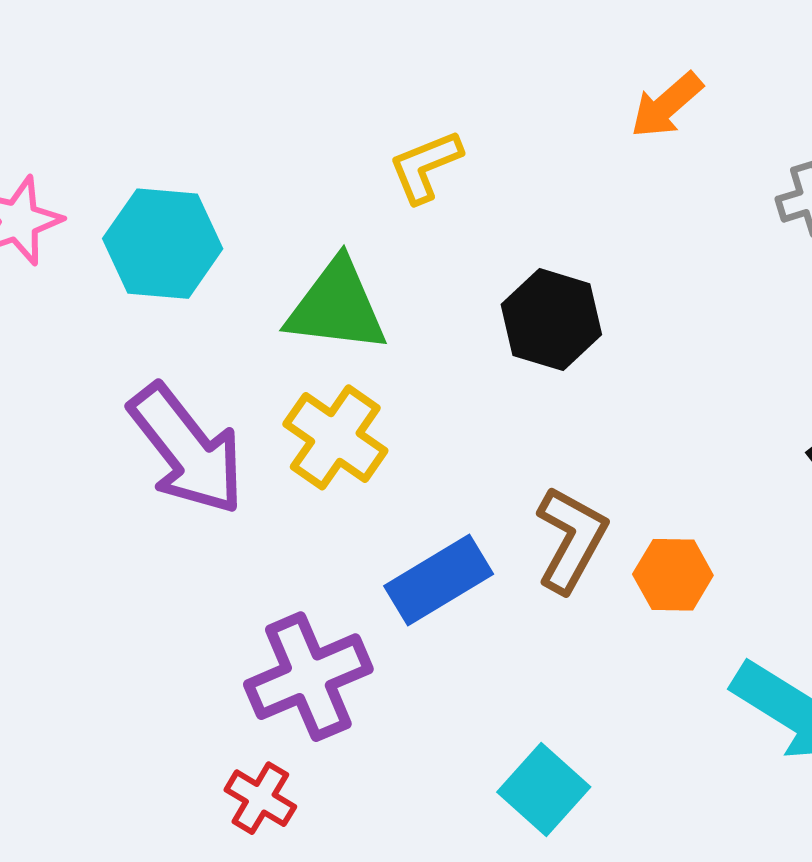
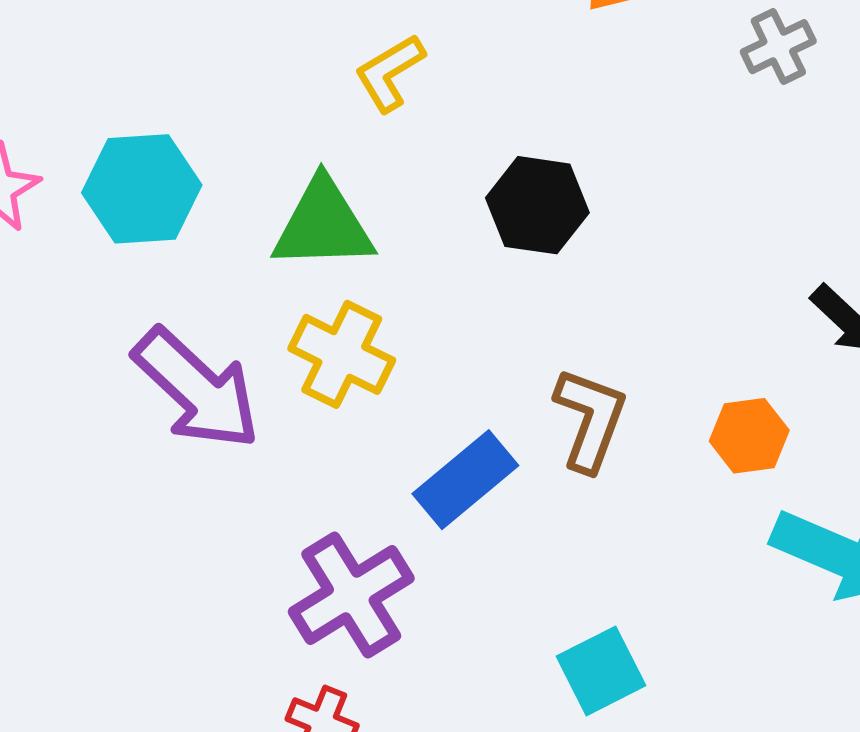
orange hexagon: (673, 575) -> (749, 436), moved
cyan square: (544, 790) -> (601, 671), turned 30

